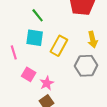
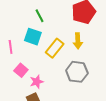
yellow arrow: (93, 39) -> (78, 41), moved

